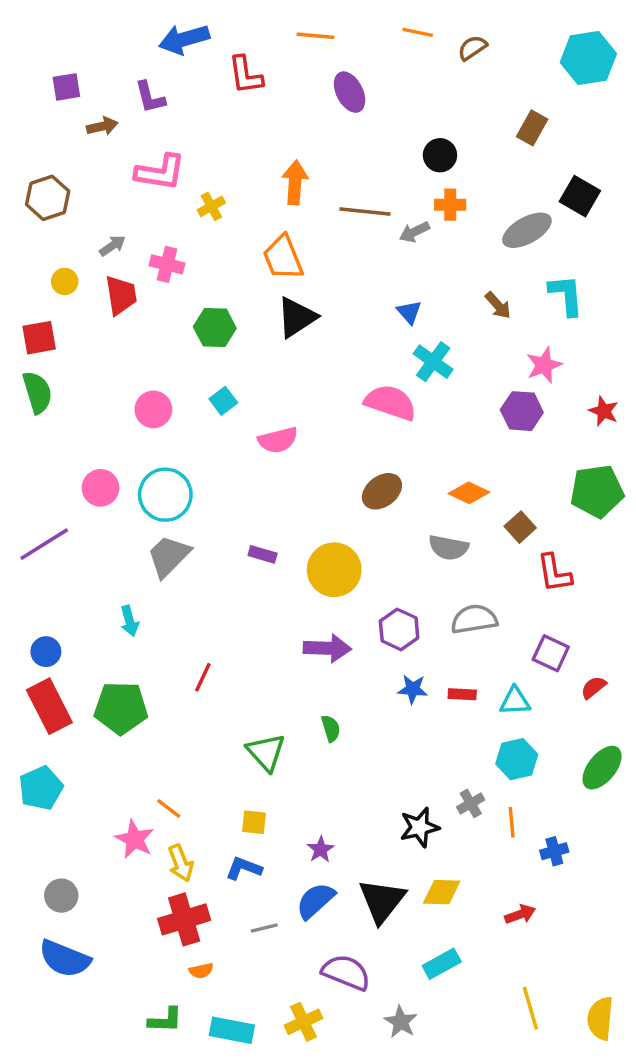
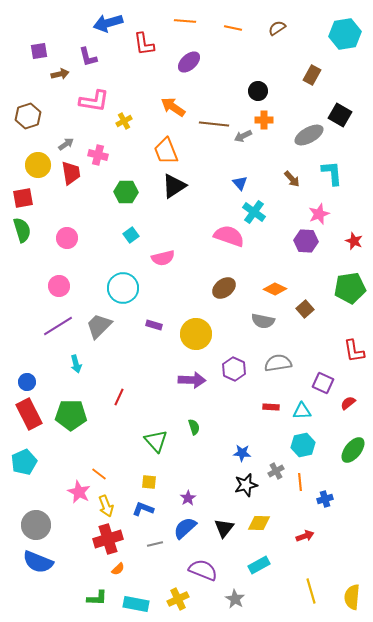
orange line: (418, 32) -> (233, 28), moved
purple ellipse: (350, 92) -> (189, 62), moved, turned 75
orange arrow: (295, 182) -> (173, 107), turned -60
yellow circle: (65, 281) -> (38, 165), size x1.6
pink circle: (153, 409) -> (67, 238), moved
cyan circle: (165, 495) -> (123, 288), moved
purple line: (44, 544) -> (58, 326), moved
red L-shape: (554, 573) -> (354, 351), moved
blue star: (413, 689) -> (242, 453), moved
gray circle: (61, 896) -> (36, 525), size x1.5
black triangle: (382, 901) -> (224, 528), size x0.7
orange semicircle: (201, 971) -> (118, 569), turned -32

